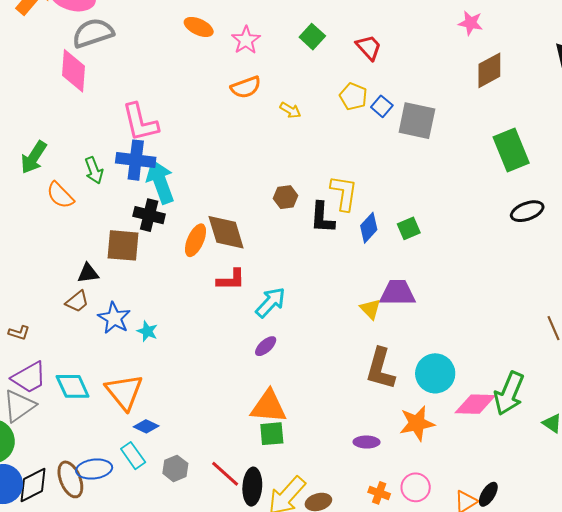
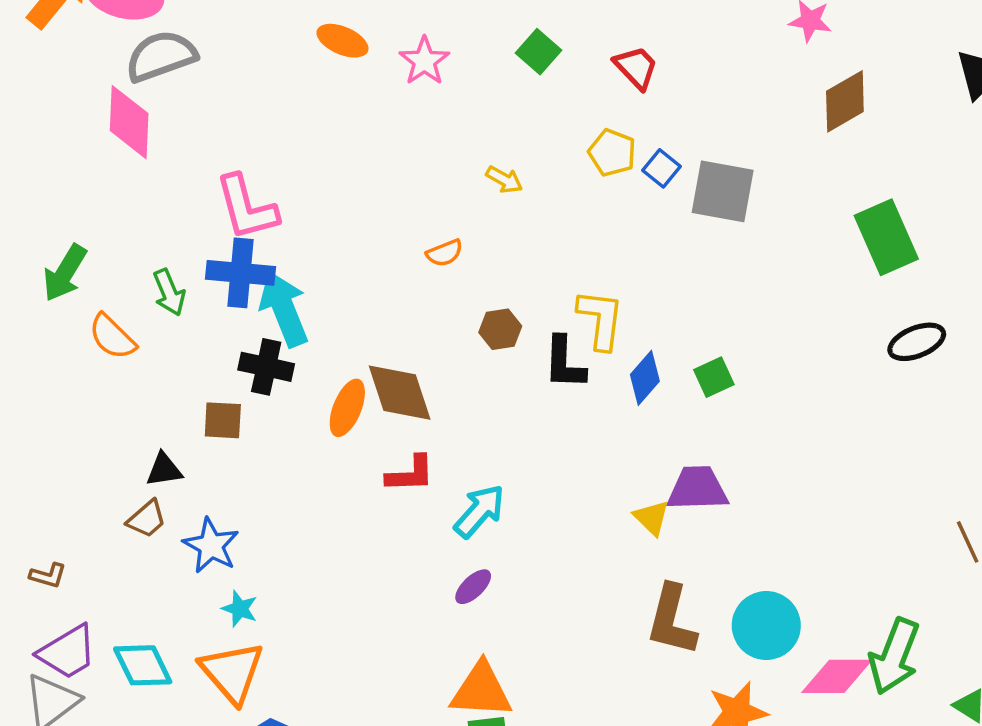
orange semicircle: (246, 87) -> (445, 253), moved, size x0.7
brown square: (123, 245) -> (223, 420), size x0.7
cyan star: (147, 331) -> (240, 609), moved

